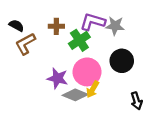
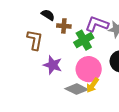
black semicircle: (16, 26) -> (48, 15), moved
brown L-shape: (25, 44) -> (35, 40), turned 125
purple star: (58, 78) -> (53, 65), moved

